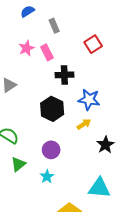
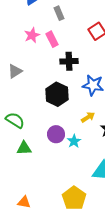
yellow arrow: (84, 124) -> (88, 117), moved
green triangle: (18, 164) -> (24, 148), turned 35
cyan star: (47, 177) -> (74, 141), moved

